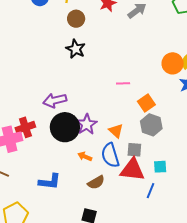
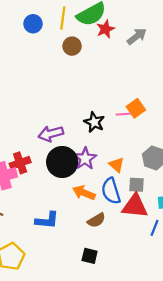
black star: (76, 49) -> (94, 122), moved
orange square: (146, 103) -> (136, 108), moved
orange arrow: (85, 156) -> (84, 193), size x1.5

